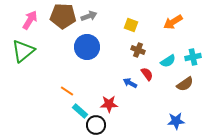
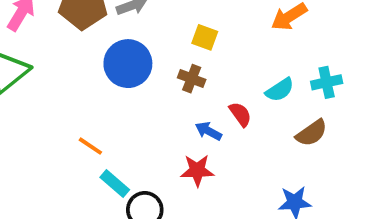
yellow square: (131, 25) -> (205, 37), moved
brown cross: (138, 50) -> (192, 79), moved
red star: (109, 104) -> (197, 170), moved

